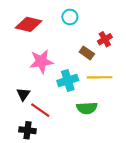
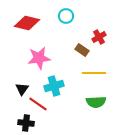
cyan cross: (68, 81) -> (54, 86), moved
green semicircle: (87, 108) -> (96, 102), moved

